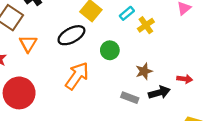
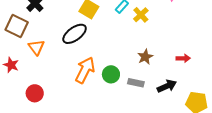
green circle: (110, 50) -> (111, 74), moved
black arrow: (159, 92) -> (167, 86), moved
red circle: (19, 93) -> (35, 93), size x0.6

